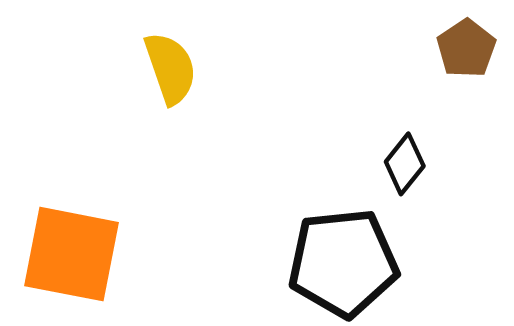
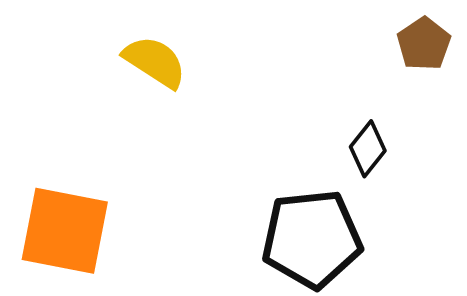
yellow semicircle: (170, 68) -> (155, 62), turned -38

